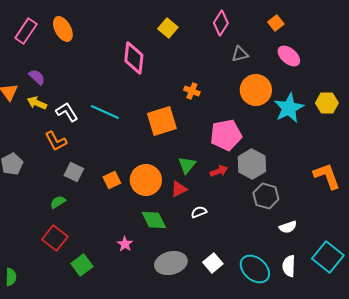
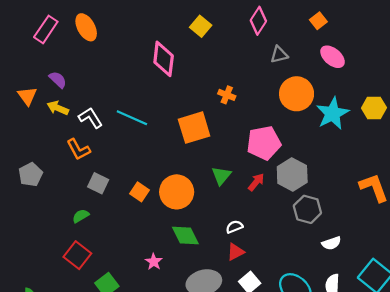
red arrow: (219, 171) -> (256, 182), turned -30
orange square: (112, 180) -> (140, 192), turned -30
red triangle: (179, 189) -> (235, 252), moved

